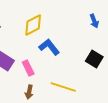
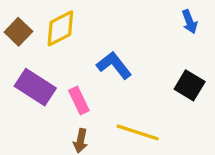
yellow diamond: (33, 25) -> (60, 28), moved

